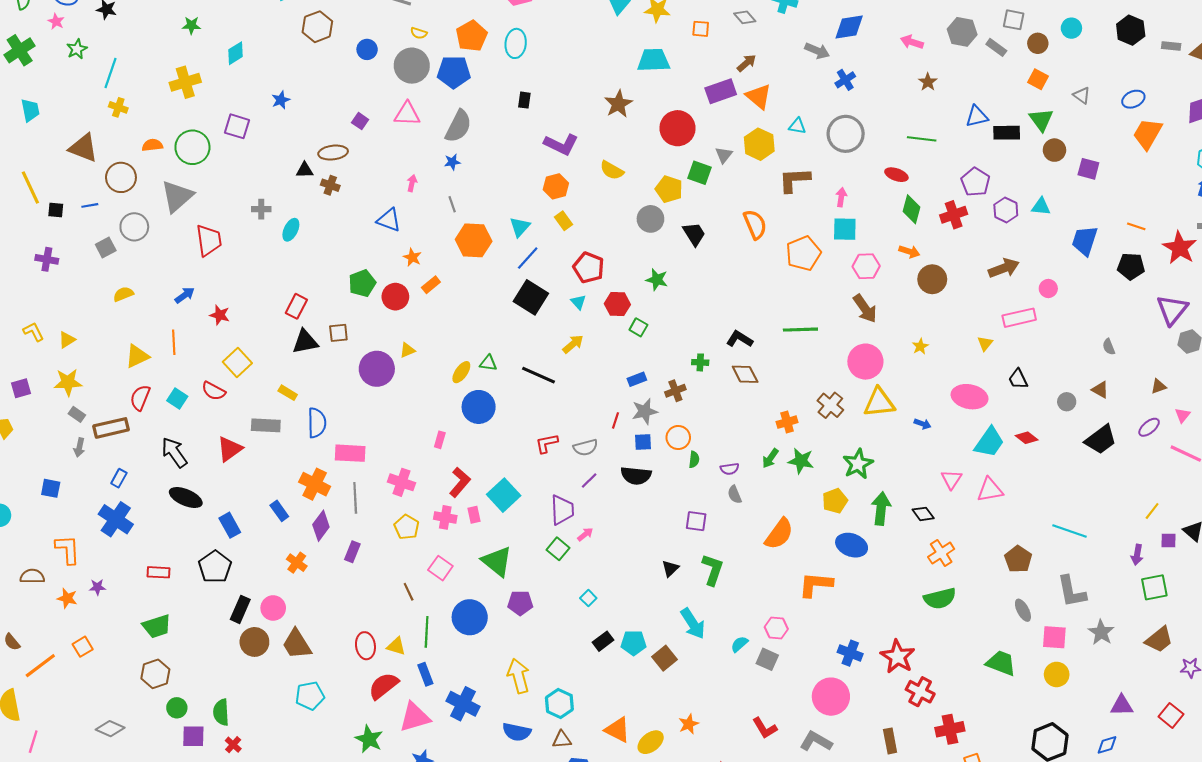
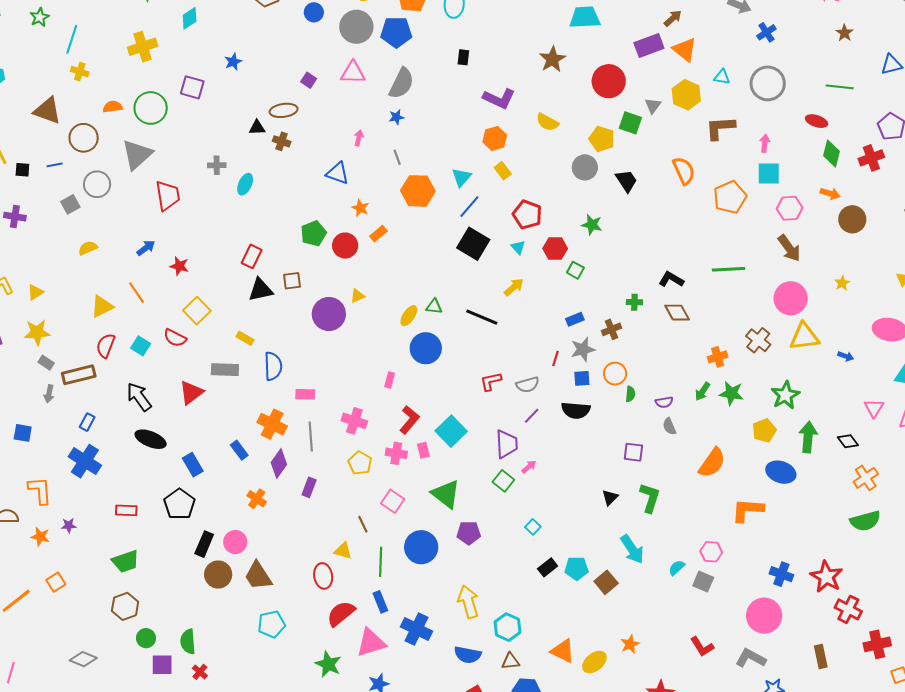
orange line: (174, 342) -> (136, 293), turned -30
pink rectangle: (350, 453) -> (305, 394), size x0.7
yellow triangle: (396, 646) -> (343, 551), moved

